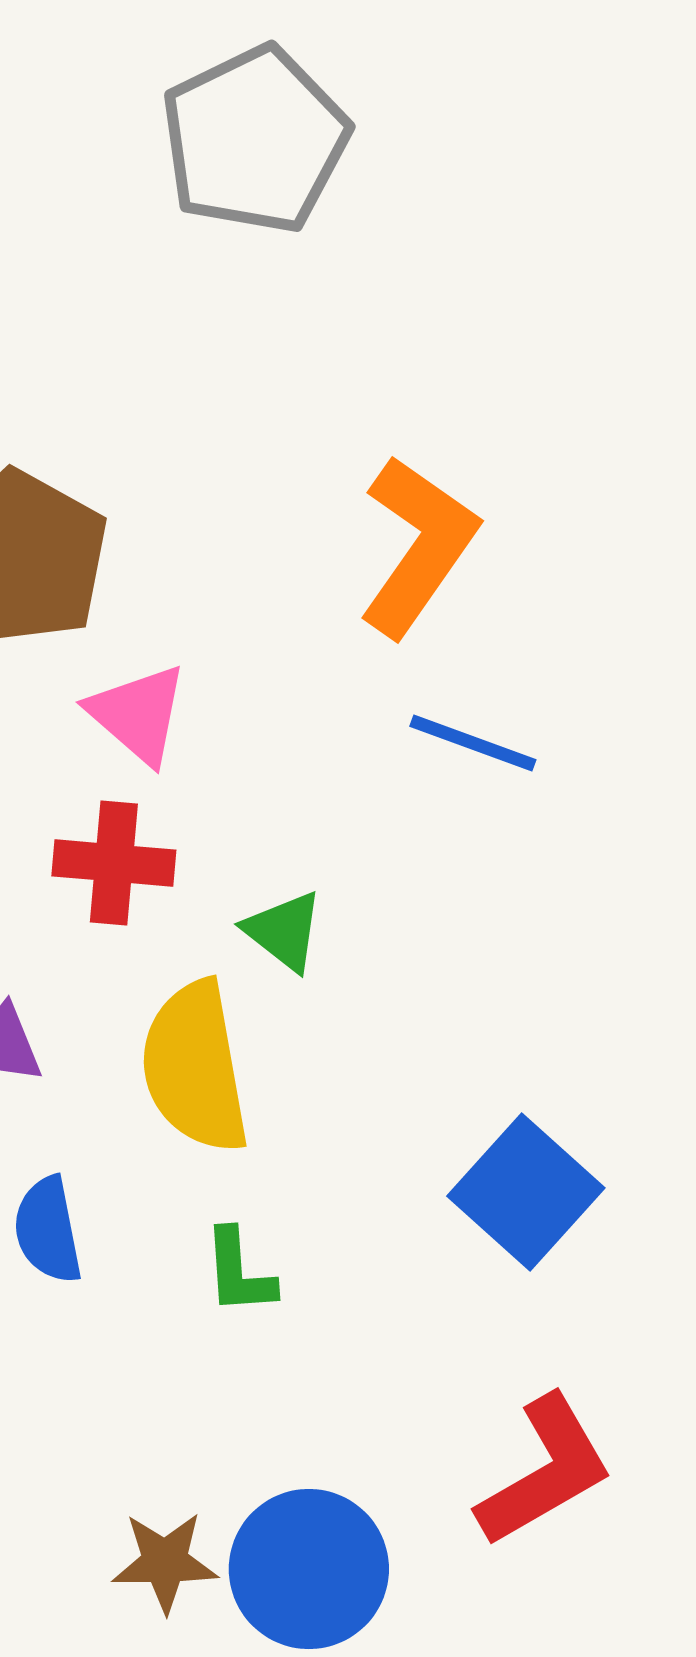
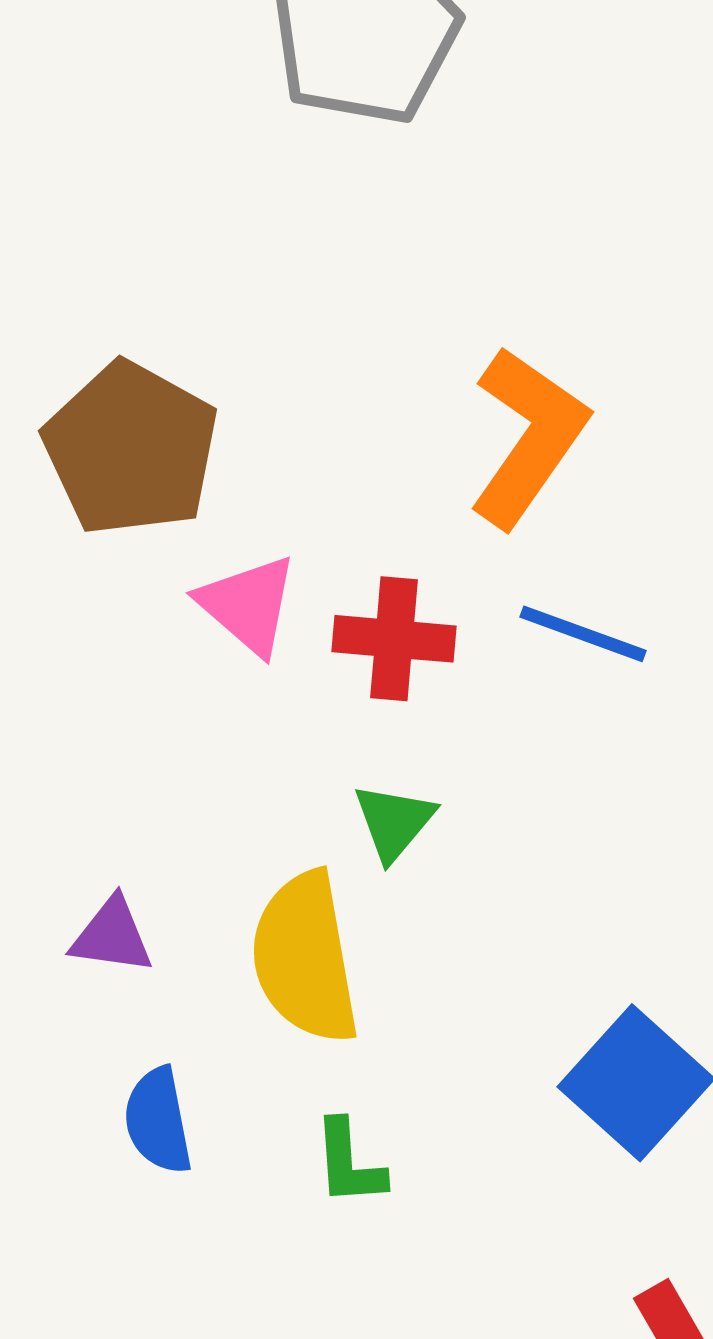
red cross: (114, 863) -> (394, 639), moved
green triangle: (284, 931) -> (394, 822), turned 32

